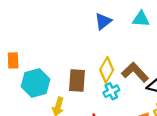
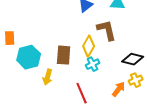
brown L-shape: (135, 72) -> (107, 30), moved, turned 30

